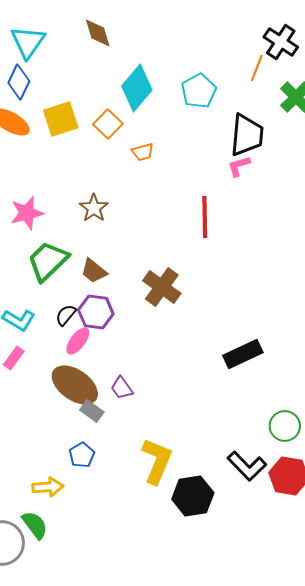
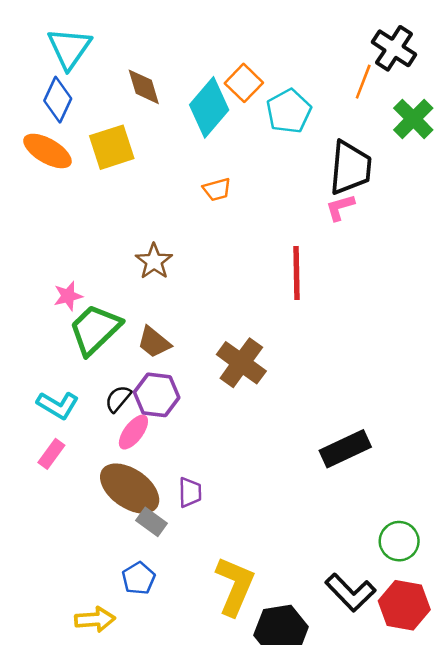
brown diamond: (98, 33) -> (144, 87), moved
orange square: (108, 124) -> (244, 83), moved
pink star: (27, 213) -> (68, 296), moved, size x0.7
purple trapezoid: (122, 388) -> (190, 492), turned -145

